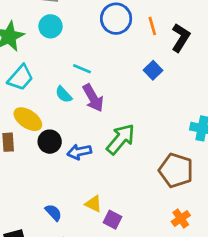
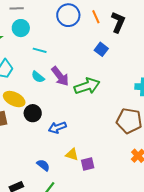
cyan line: (82, 69) -> (40, 50), moved
green arrow: (121, 139) -> (87, 86), moved, turned 40
blue arrow: (79, 152) -> (57, 127), moved
purple square: (112, 220) -> (88, 164), turned -32

